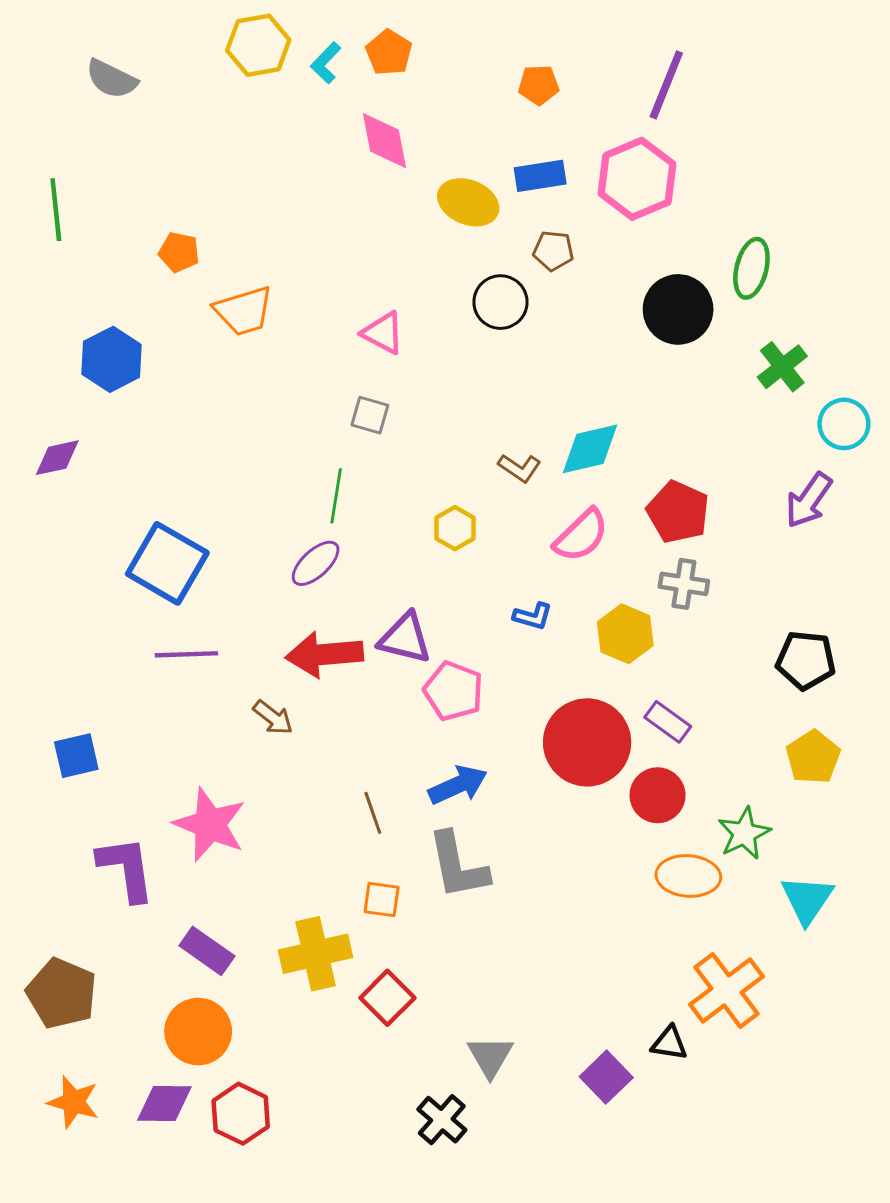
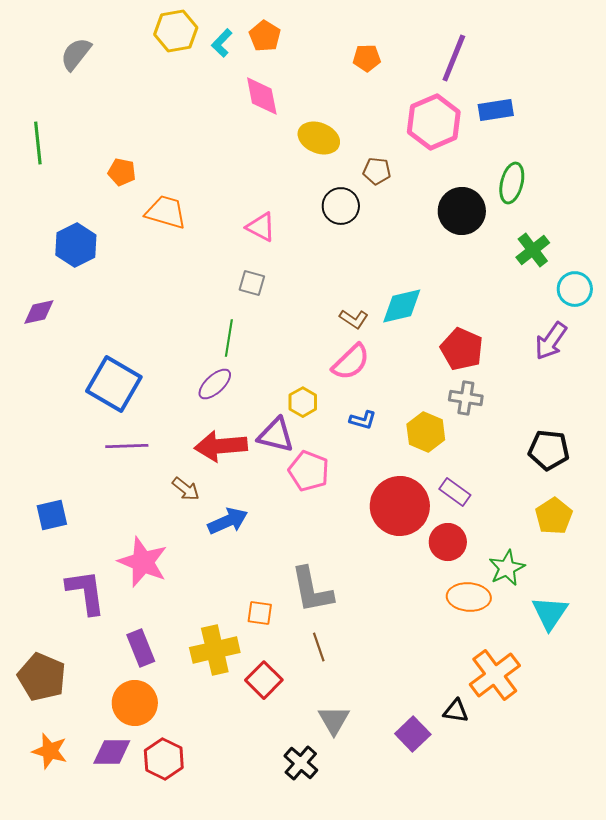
gray semicircle: (112, 79) -> (76, 54), turned 102
blue rectangle: (540, 176) -> (496, 110), moved
orange trapezoid: (244, 311) -> (166, 212), turned -147
yellow hexagon: (455, 528) -> (303, 402), moved
pink semicircle: (581, 535) -> (351, 362), moved
blue arrow: (458, 785) -> (228, 521), moved
brown line: (373, 813) -> (319, 647), moved
purple rectangle: (207, 951) -> (141, 648), turned 33

